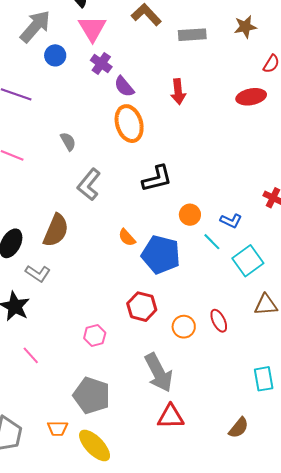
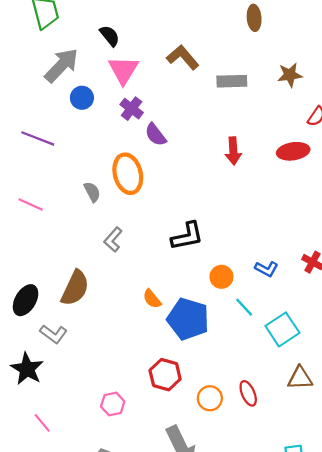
red arrow: (178, 92) -> (233, 151), moved
orange ellipse: (129, 124) -> (128, 174), moved
gray L-shape: (89, 184) -> (113, 240), size x0.7
blue L-shape: (231, 221) -> (266, 269), moved

